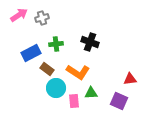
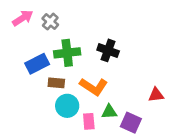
gray cross: (42, 18) -> (50, 22), turned -32
green cross: (56, 44) -> (67, 53), size x1.5
brown rectangle: (47, 69) -> (56, 83), turned -32
purple square: (119, 101) -> (131, 123), moved

